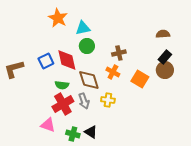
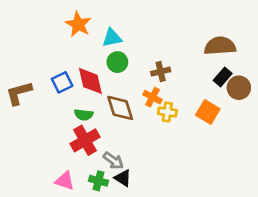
brown semicircle: (163, 34) -> (220, 46), size x1.6
brown circle: (165, 70) -> (239, 88), moved
orange square: (140, 79) -> (208, 112), moved
yellow cross: (108, 100) -> (167, 112), moved
gray arrow: (84, 101) -> (113, 161), moved, turned -35
pink triangle: (48, 125) -> (65, 181), moved

